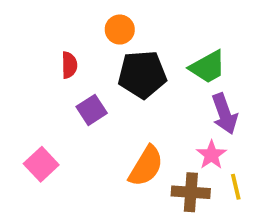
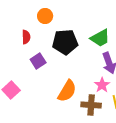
orange circle: (120, 30) -> (45, 16), moved

